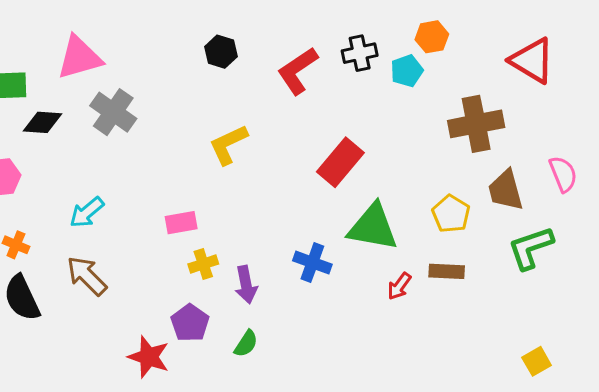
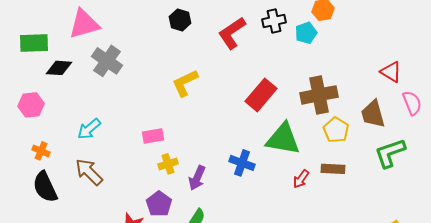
red triangle: (532, 60) -> (391, 72), moved, size x0.7
brown cross: (476, 124) -> (319, 95), moved
purple arrow: (246, 285) -> (197, 178), turned 35

